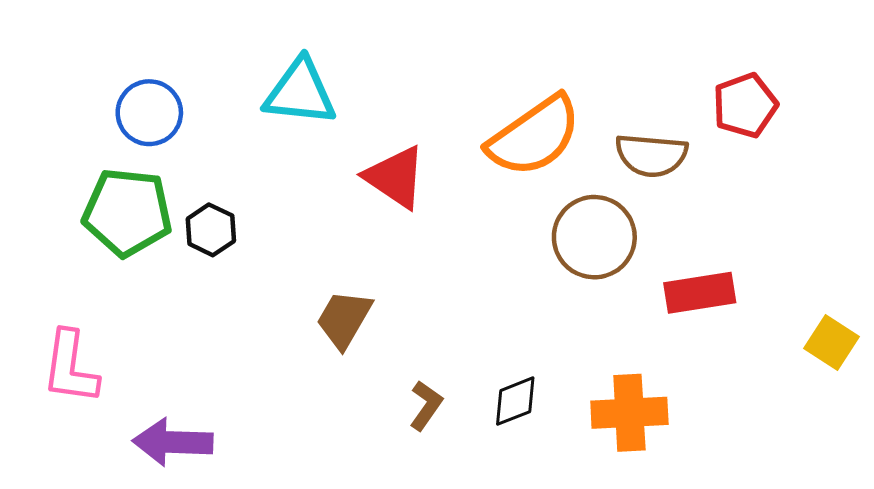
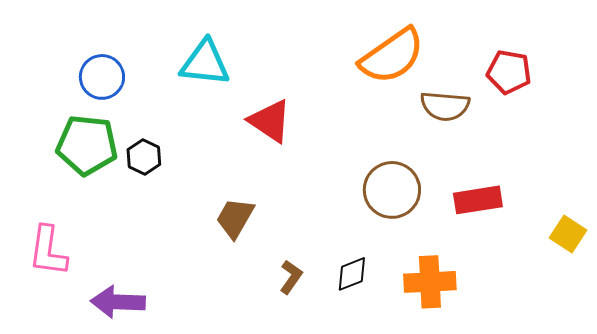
red pentagon: (745, 105) -> (509, 72), turned 30
orange semicircle: (534, 136) -> (392, 56), moved
brown circle: (594, 237) -> (392, 190), moved

